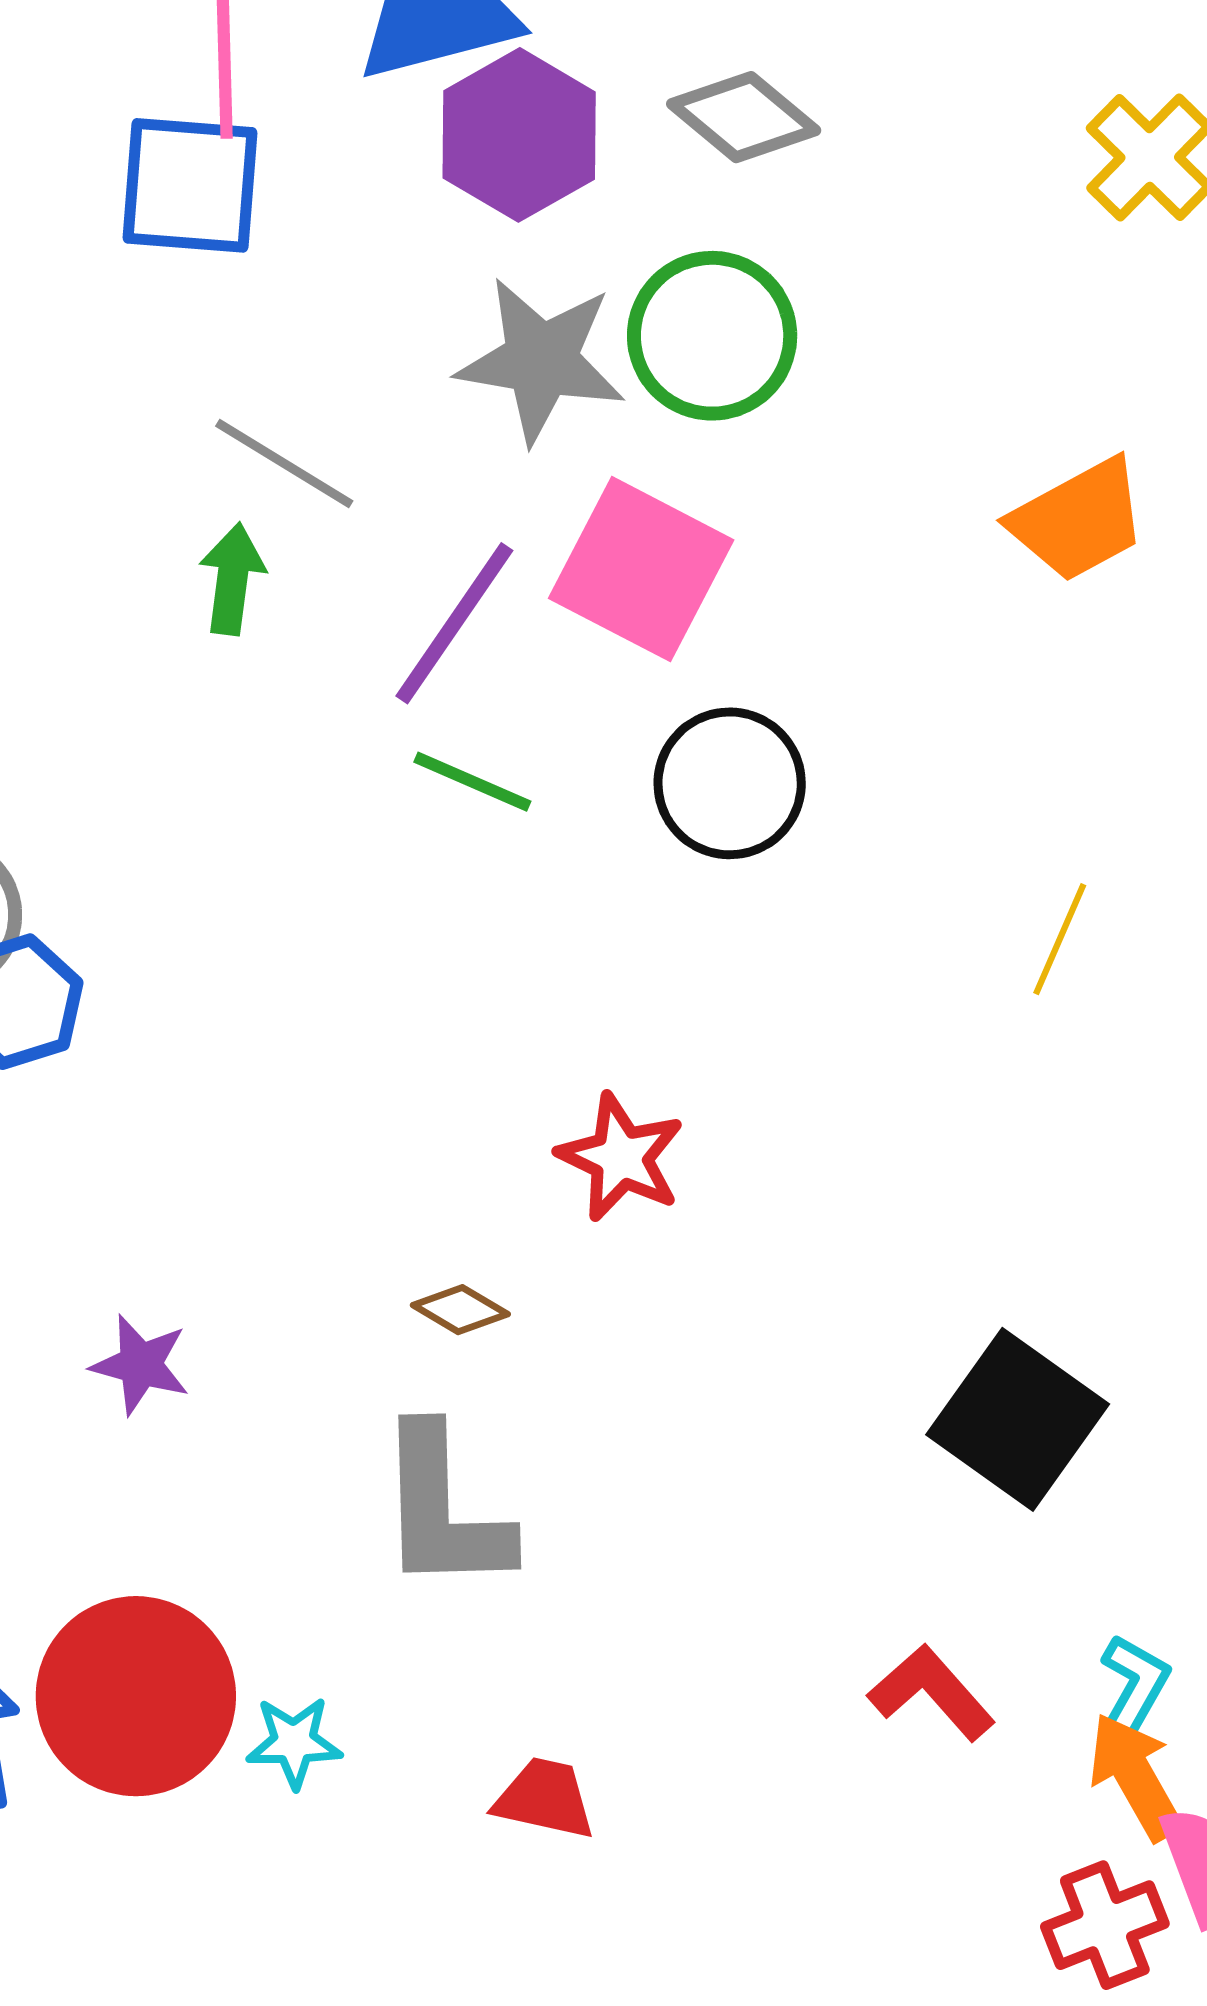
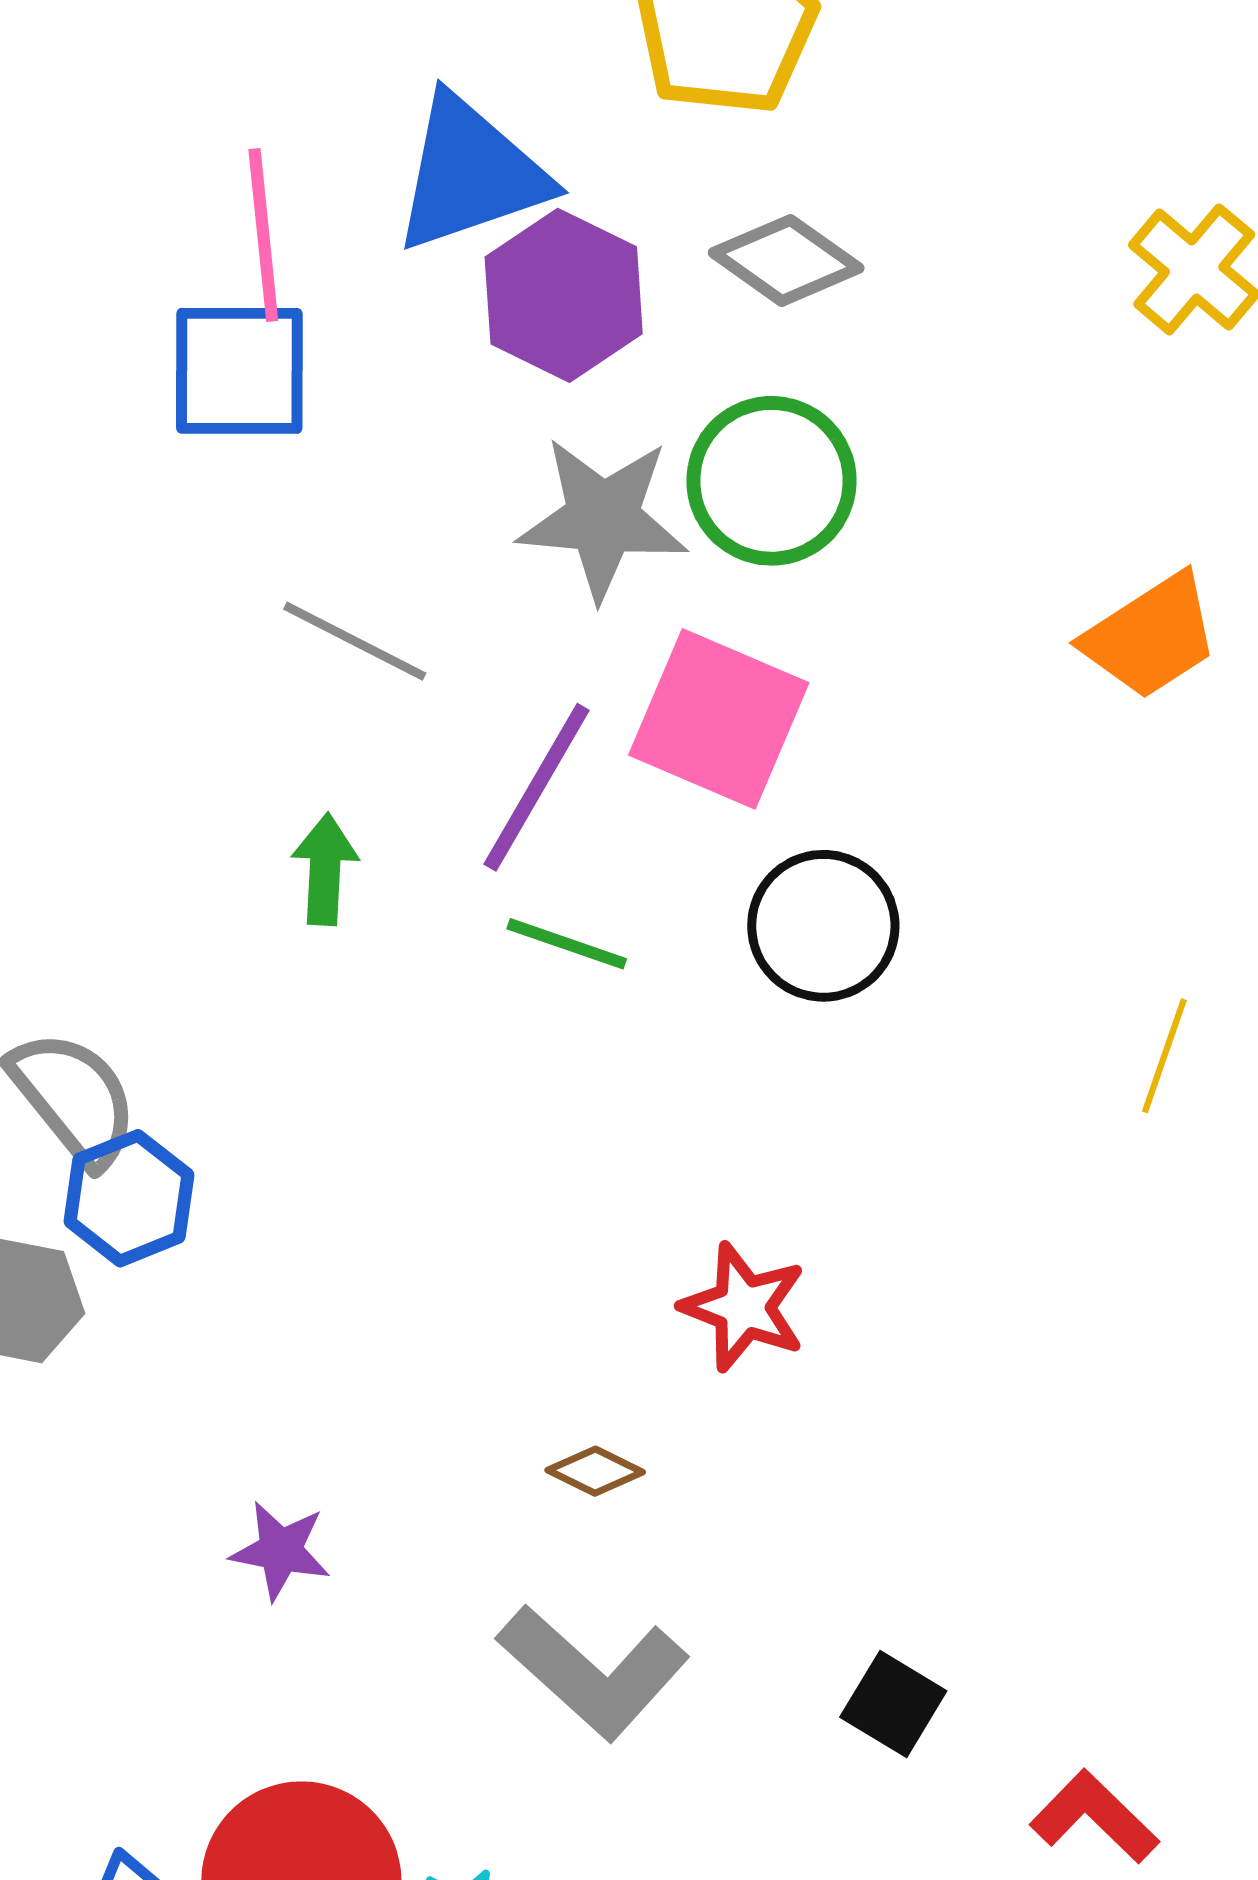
green arrow: (232, 579) -> (325, 869), moved
black square: (1018, 1419) -> (893, 1704), moved, size x0.6
gray L-shape: (443, 1510) -> (593, 1672), turned -42

